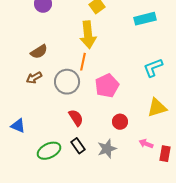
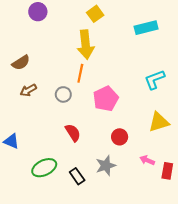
brown semicircle: (39, 52) -> (21, 63), moved
gray circle: (67, 82) -> (63, 94), size x0.6
black rectangle: (78, 146) -> (77, 176), moved

